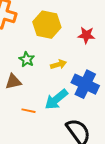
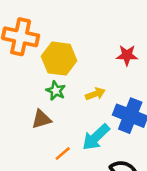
yellow hexagon: (47, 25) -> (59, 59), moved
orange line: (28, 111) -> (63, 154), turned -48

